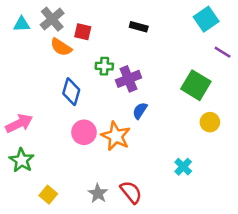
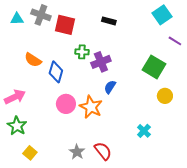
gray cross: (52, 19) -> (41, 15), turned -30
red square: (83, 32) -> (65, 25), size x1.5
orange semicircle: (61, 47) -> (33, 60), moved
yellow square: (48, 195) -> (30, 153), moved

